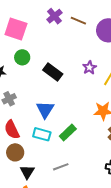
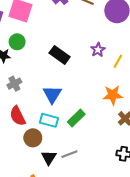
green circle: (22, 57) -> (17, 42), moved
brown circle: (15, 152) -> (33, 138), moved
black triangle: (27, 172) -> (49, 157), moved

